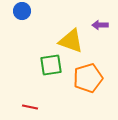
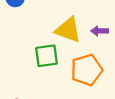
purple arrow: (100, 25) -> (100, 31), moved

